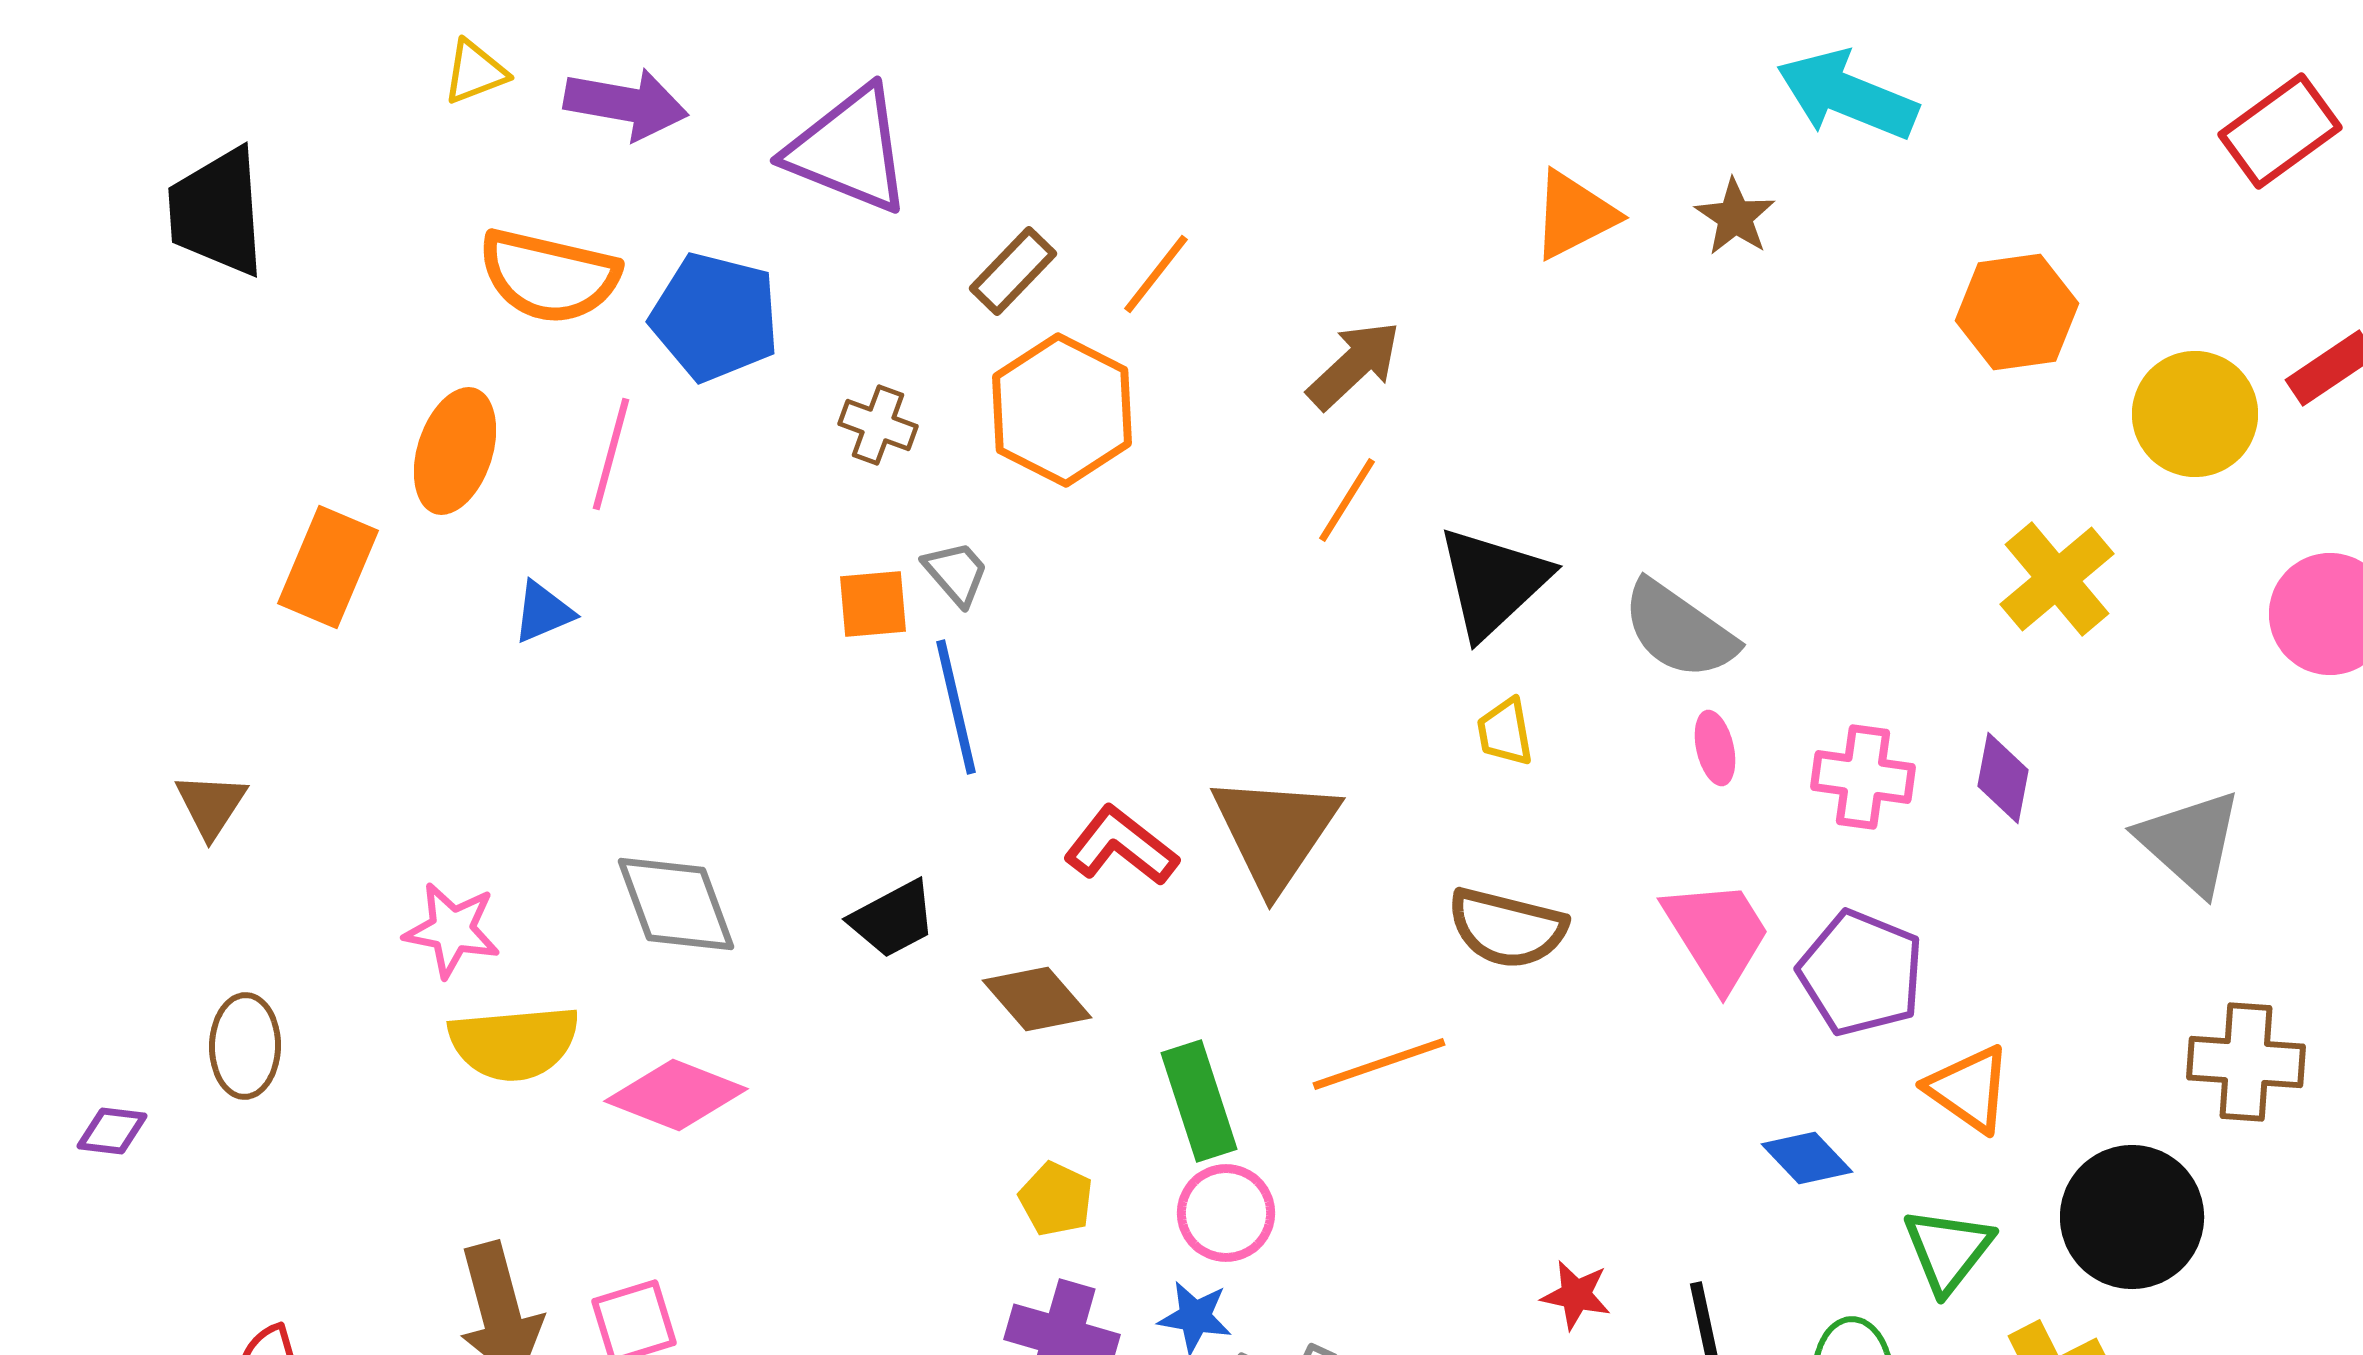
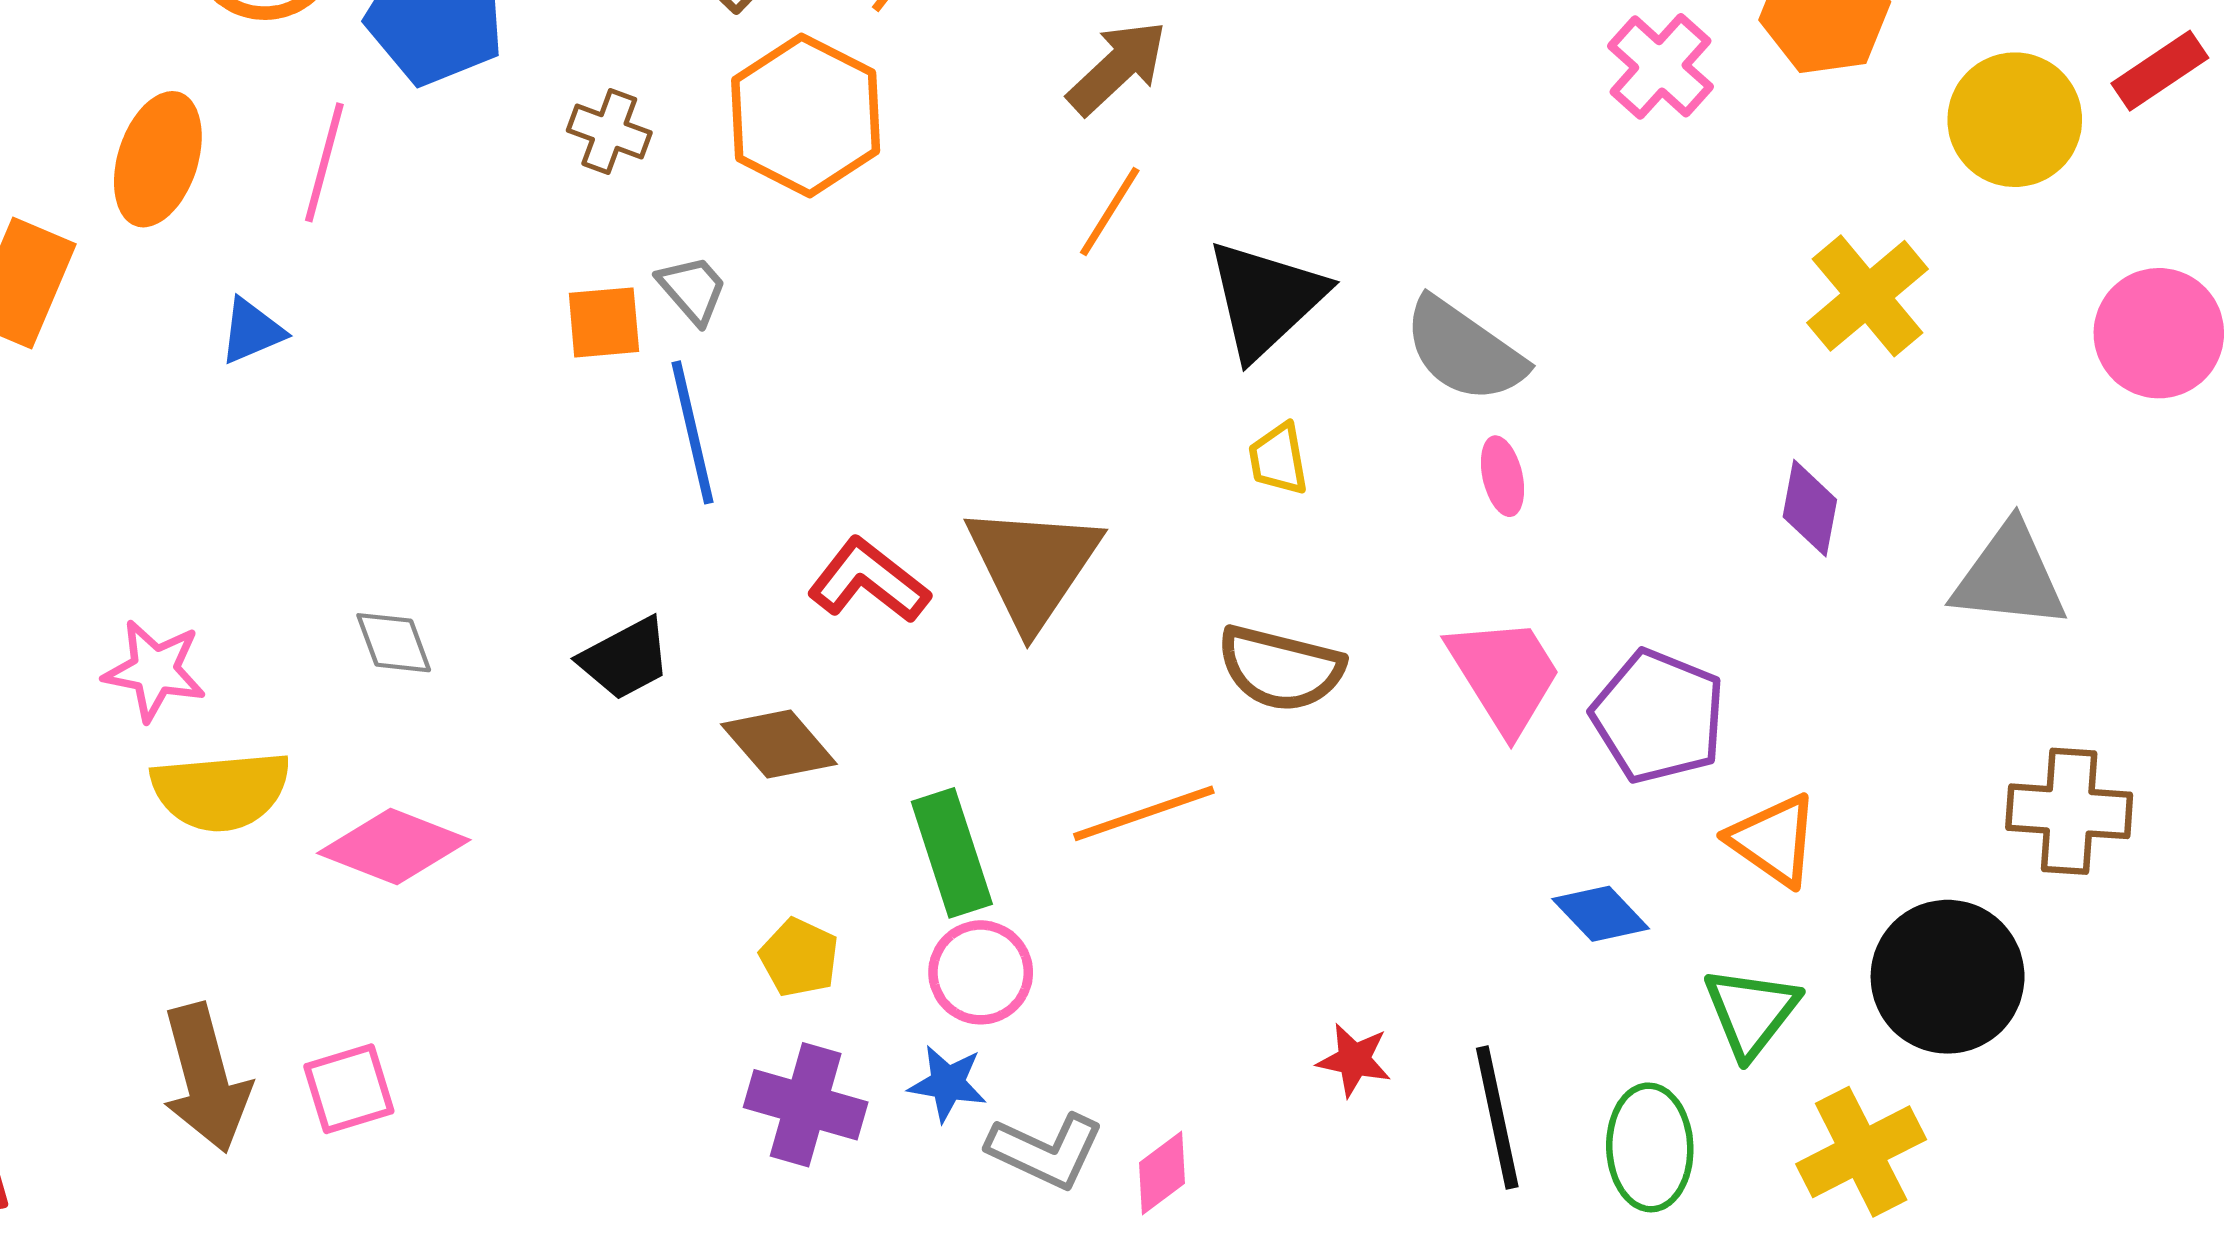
pink cross: (1863, 777) -> (1660, 66), moved, turned 34
gray triangle: (2190, 842) -> (2009, 576), turned -36
gray diamond: (676, 904) -> (394, 643), size x0.6

